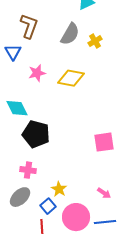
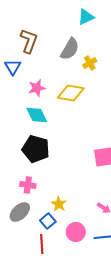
yellow cross: (95, 41) -> (90, 63), moved
cyan diamond: (17, 108) -> (37, 115), moved
pink circle: (76, 217) -> (76, 232), size x0.7

